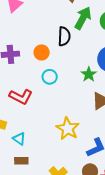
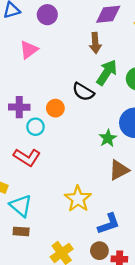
black semicircle: (64, 36) -> (83, 92), turned 114
cyan circle: (50, 77) -> (35, 127), moved
cyan triangle: (19, 139) -> (21, 206), size x1.5

